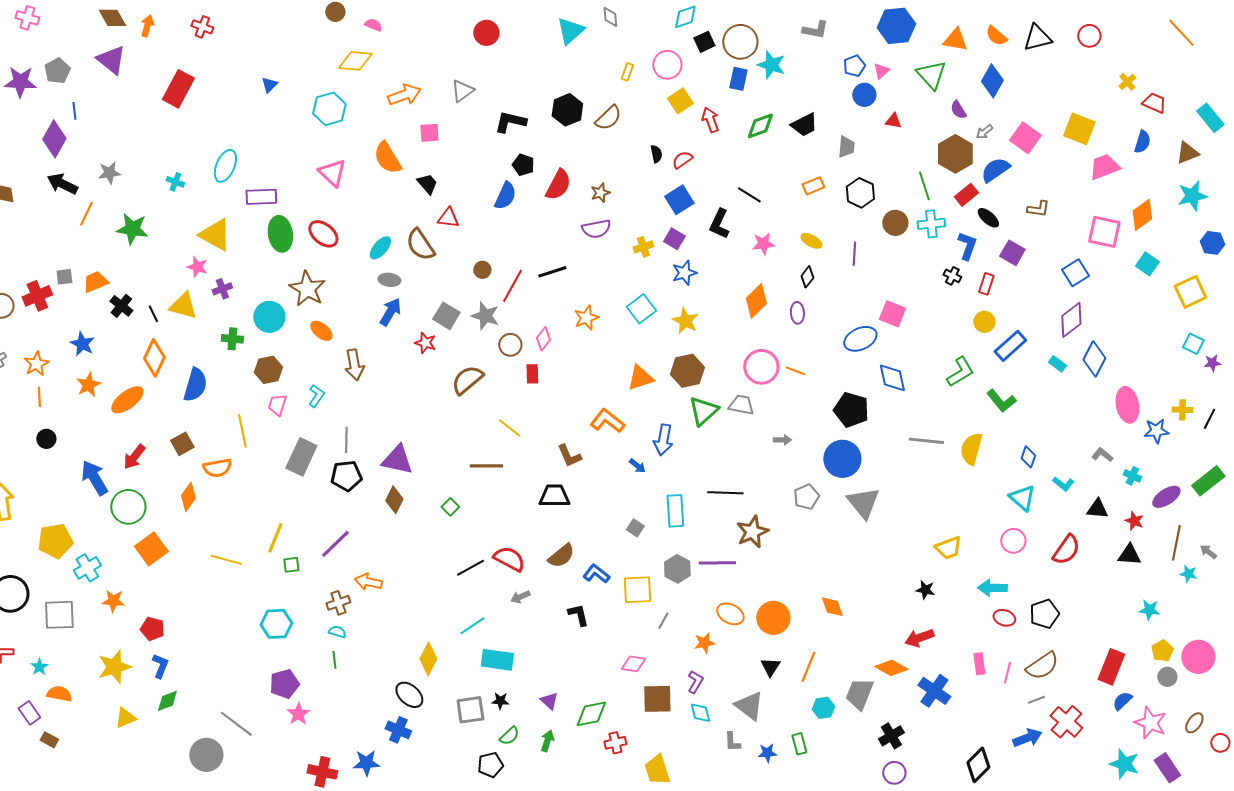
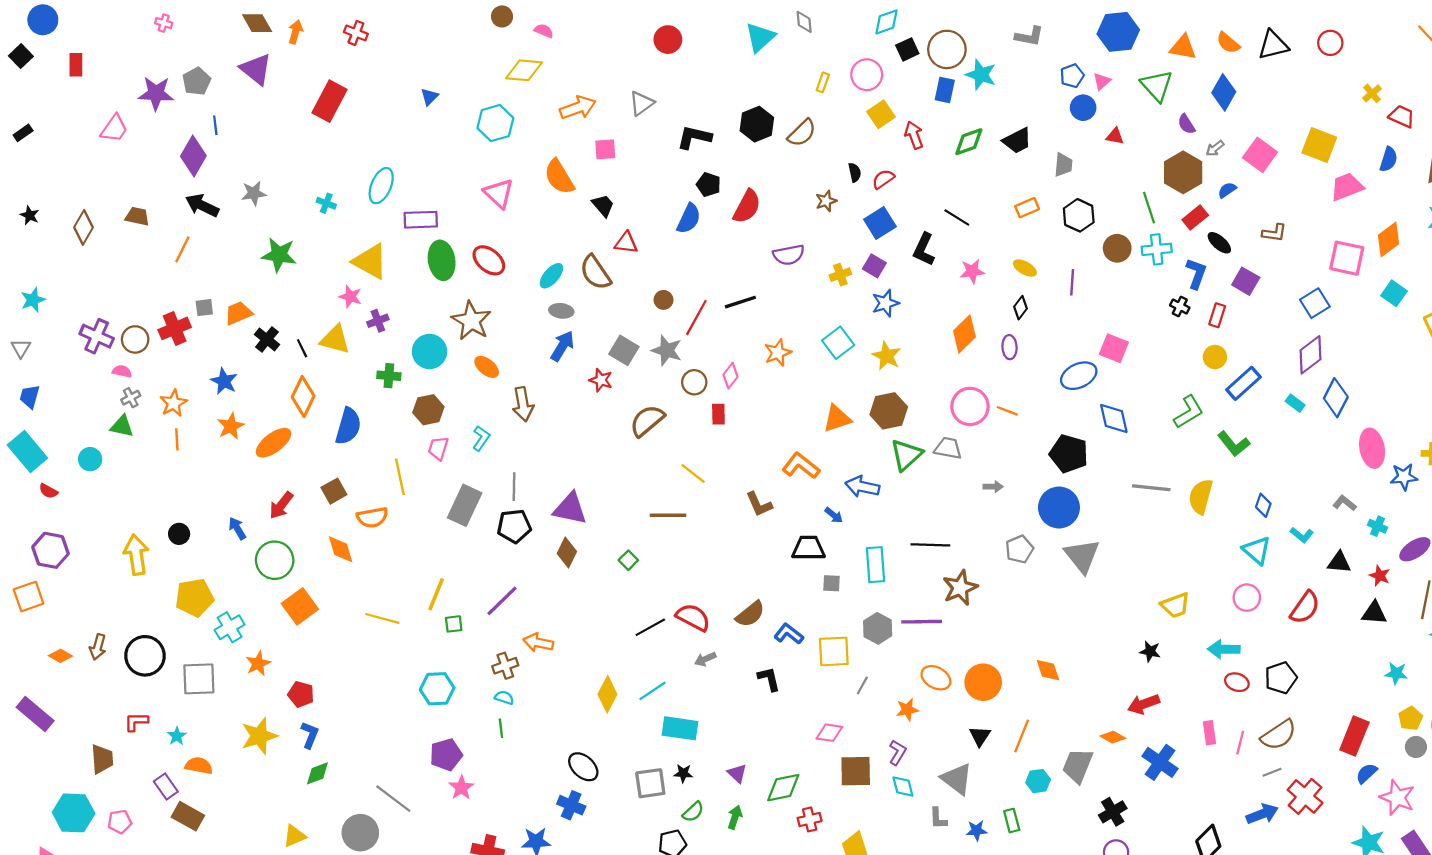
pink cross: (27, 18) -> (164, 23), size x0.7
blue semicircle: (995, 170) -> (1227, 190), size x0.6
brown star: (600, 193) -> (826, 201), moved
orange line: (86, 214) -> (182, 249), moved
black circle: (46, 439) -> (179, 534), moved
blue arrow: (663, 440) -> (862, 487), turned 92
blue arrow: (94, 478) -> (237, 528), size x0.6
black trapezoid: (554, 496) -> (808, 548), moved
orange diamond: (188, 497) -> (341, 549), turned -52
gray square: (635, 528) -> (832, 583), turned -30
orange star: (113, 601) -> (258, 663), turned -30
yellow diamond: (428, 659) -> (607, 694), moved
orange diamond: (891, 668) -> (1113, 737), size x0.7
yellow triangle: (125, 718) -> (294, 836), moved
brown rectangle: (49, 740) -> (188, 816), size x1.6

